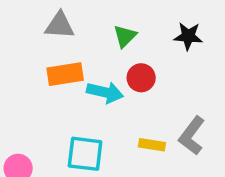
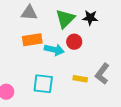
green triangle: (125, 36) -> (65, 19), size x1.5
black star: (188, 36) -> (90, 18), moved

